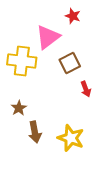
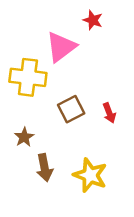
brown square: (70, 63) -> (71, 109), moved

